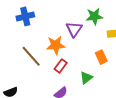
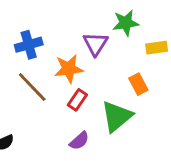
blue cross: (25, 16) -> (29, 45), moved
green triangle: (86, 78) -> (117, 116), size x1.6

